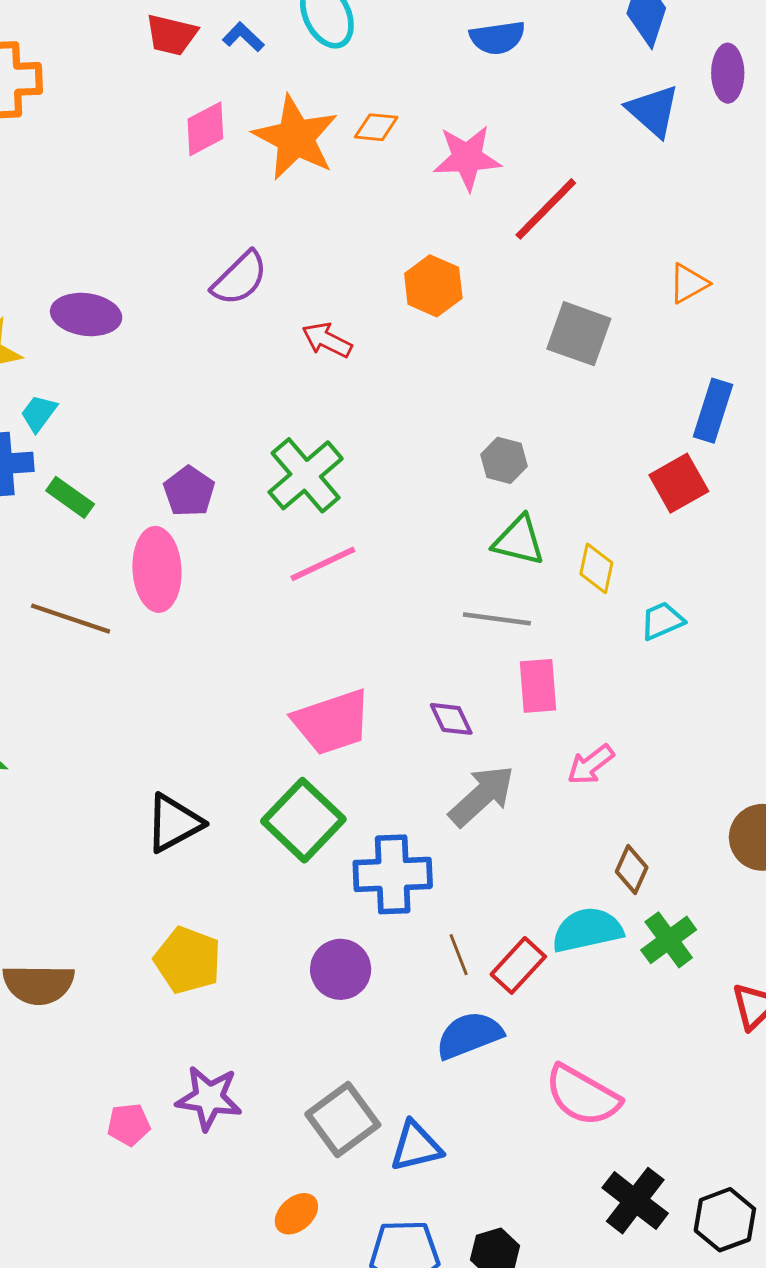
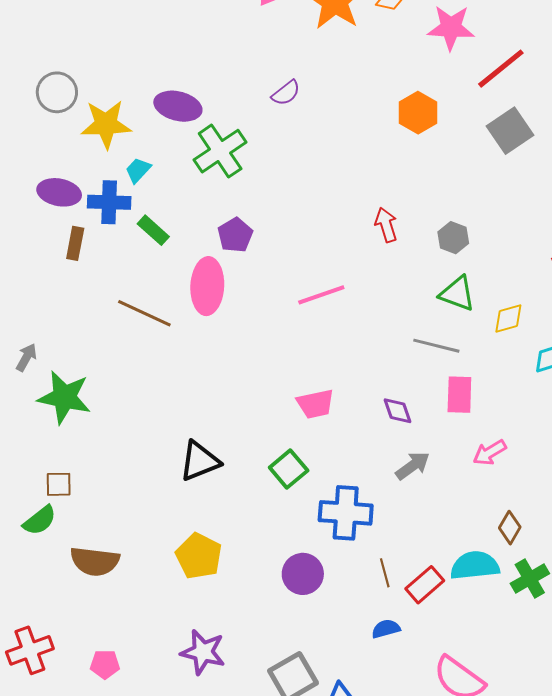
purple semicircle: (240, 278) -> (286, 93), size x0.7
gray square: (579, 334) -> (510, 131), moved, turned 30
red arrow: (327, 340) -> (386, 225), moved, turned 40
green cross: (306, 475) -> (220, 151), moved
yellow diamond: (596, 568) -> (508, 319), turned 56
pink trapezoid: (332, 722) -> (315, 404), size x0.7
gray arrow: (482, 796) -> (413, 466), size x0.7
green square: (303, 820) -> (289, 469), size x0.7
blue semicircle: (469, 1035) -> (386, 629), size x0.6
pink pentagon: (129, 1125) -> (105, 664), moved

